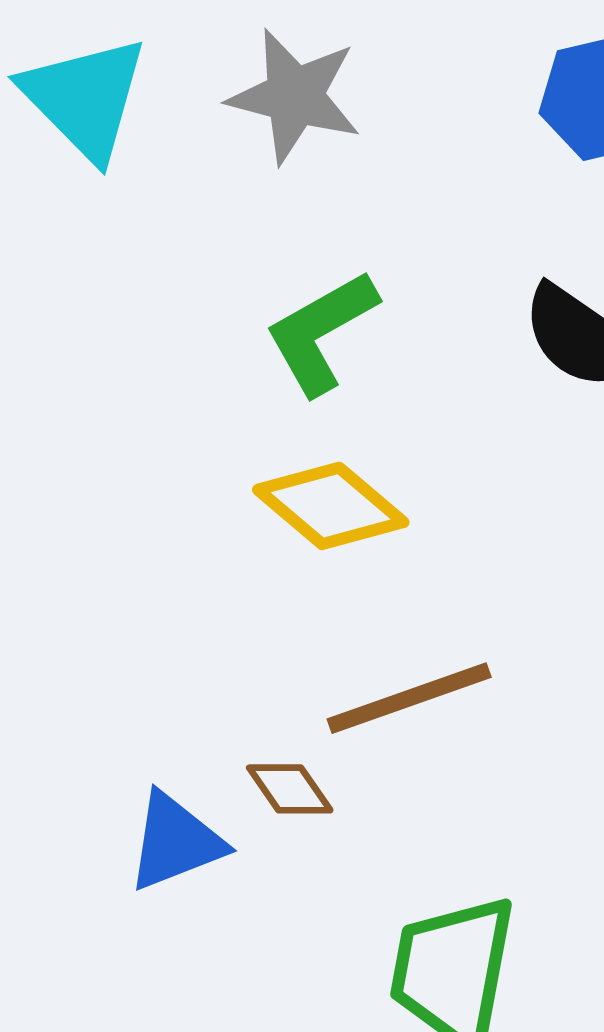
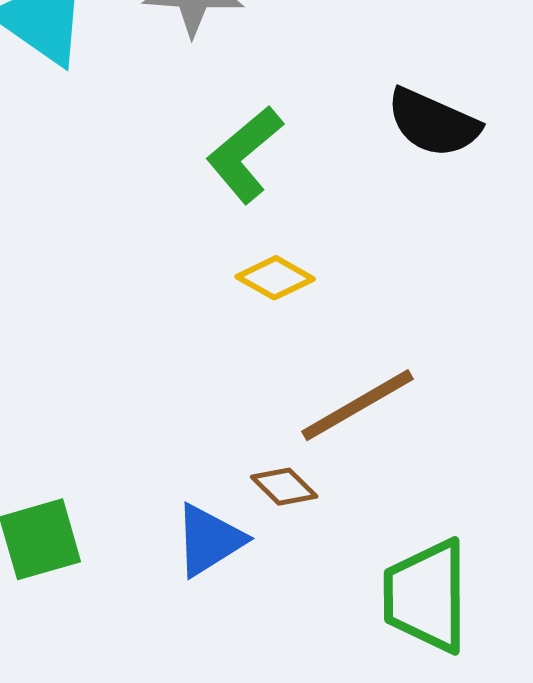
yellow diamond: (331, 506) -> (275, 278), size x0.7

